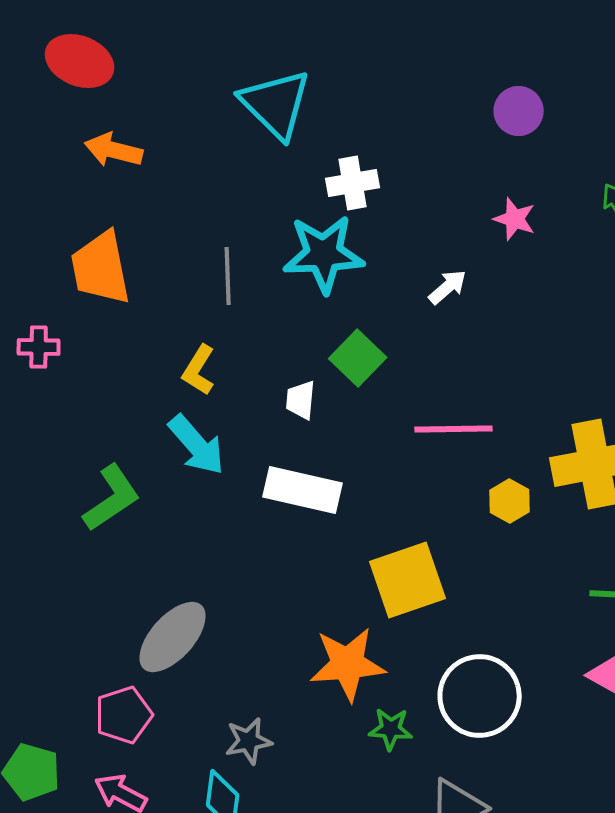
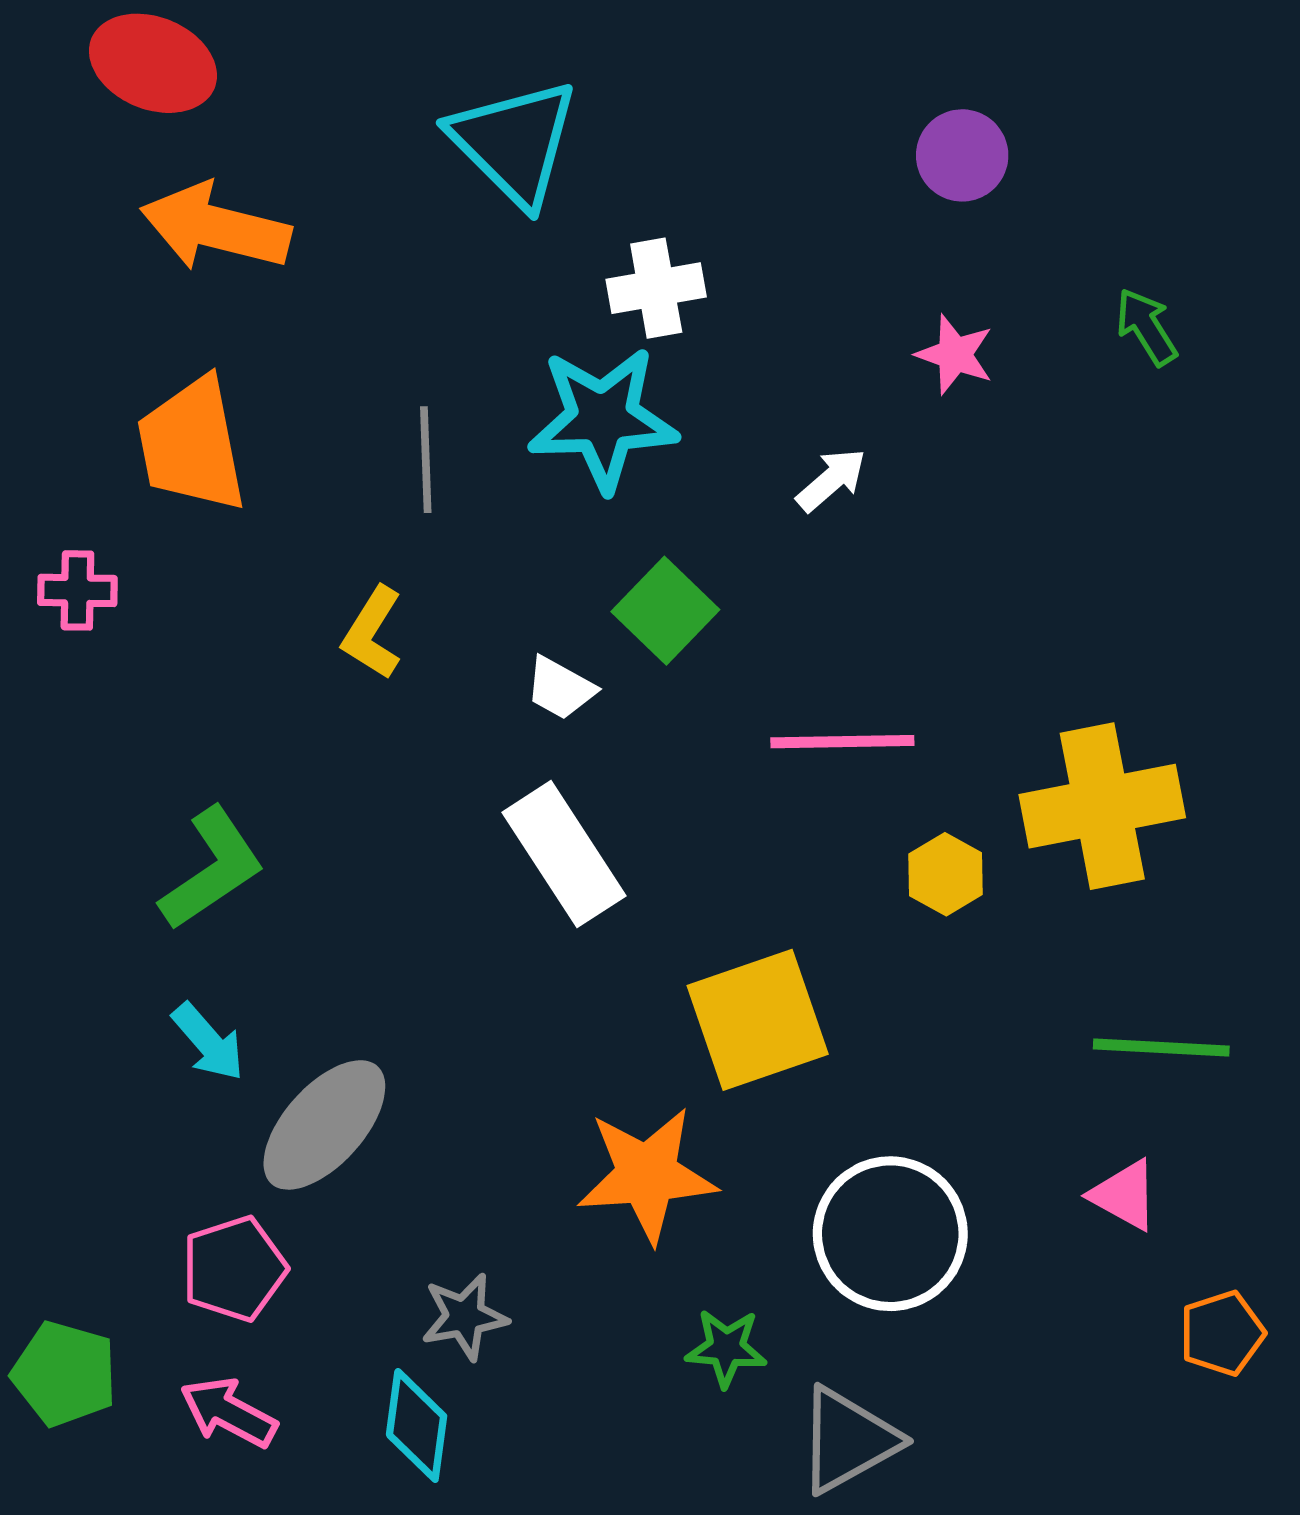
orange arrow: (114, 150) -> (216, 227), size x1.4
white trapezoid: (301, 400) -> (560, 688), turned -66
cyan arrow: (197, 445) -> (208, 1042), moved, size x0.7
white rectangle: (303, 490) -> (564, 854), turned 44
green star: (391, 729) -> (726, 1348), moved

